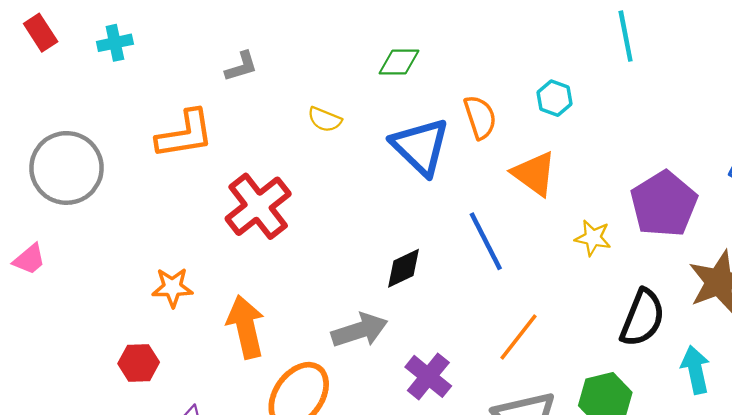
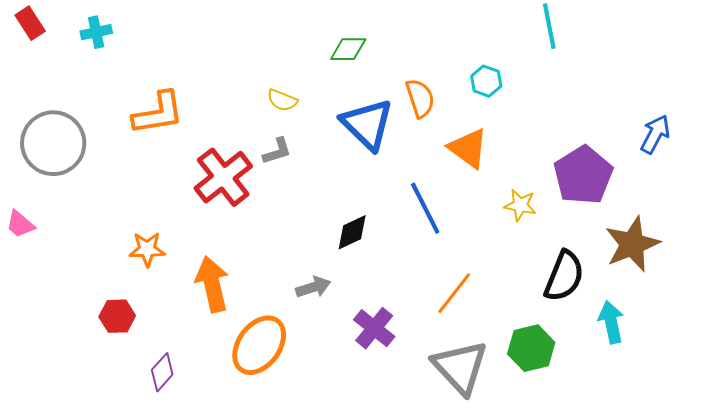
gray L-shape: (241, 66) -> (277, 151), moved
pink trapezoid: (29, 259) -> (20, 224), turned 80
gray arrow: (360, 330) -> (313, 287), size x0.7

